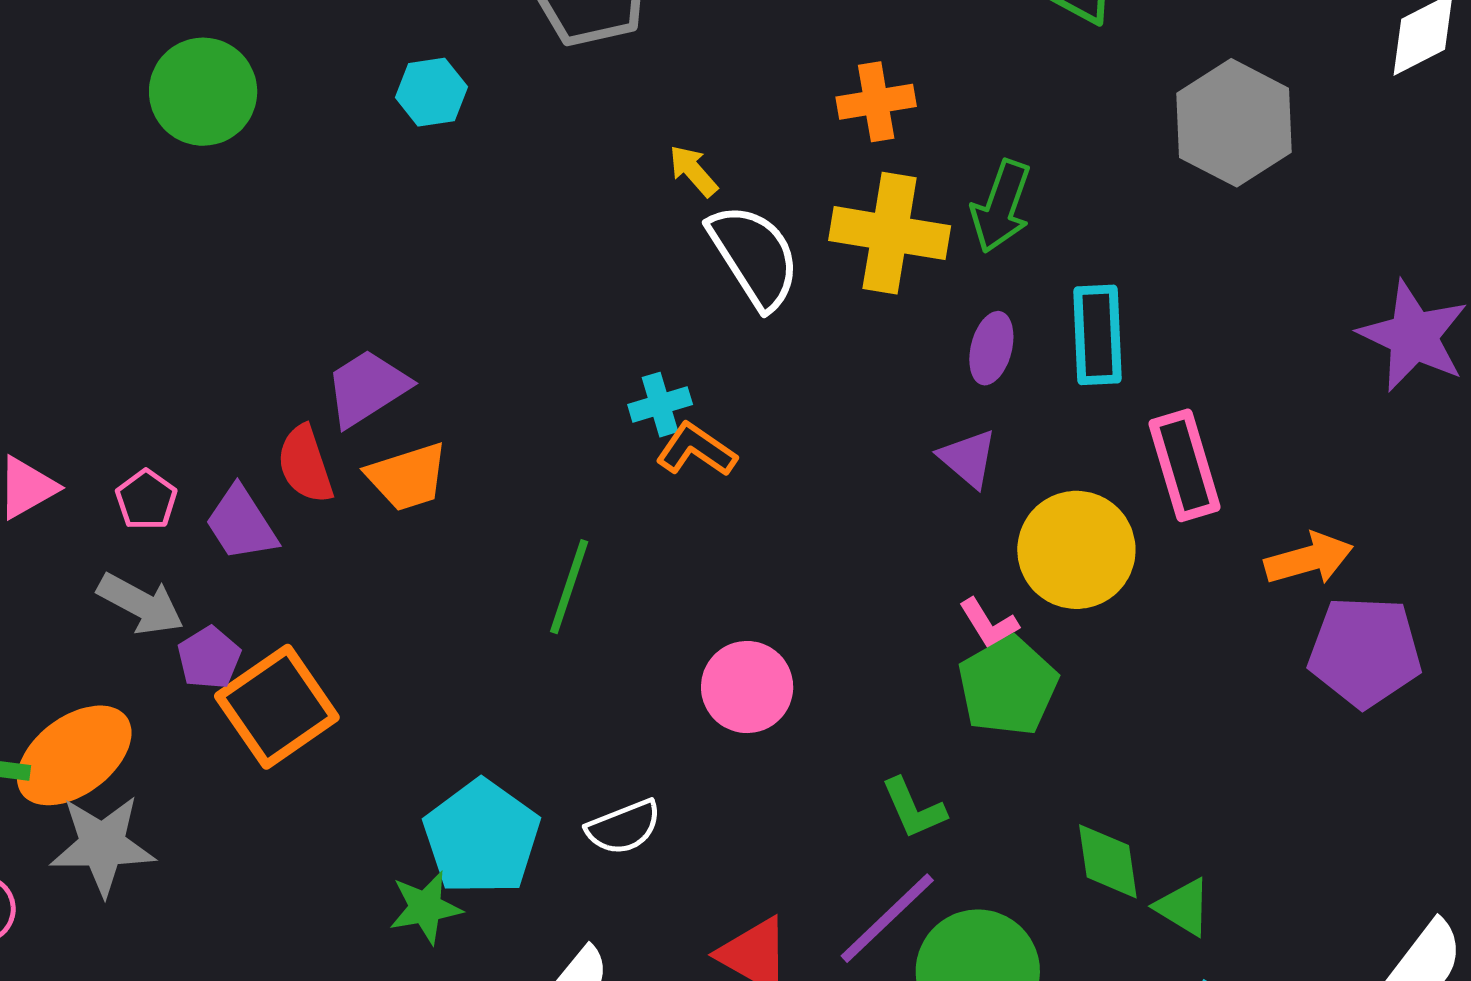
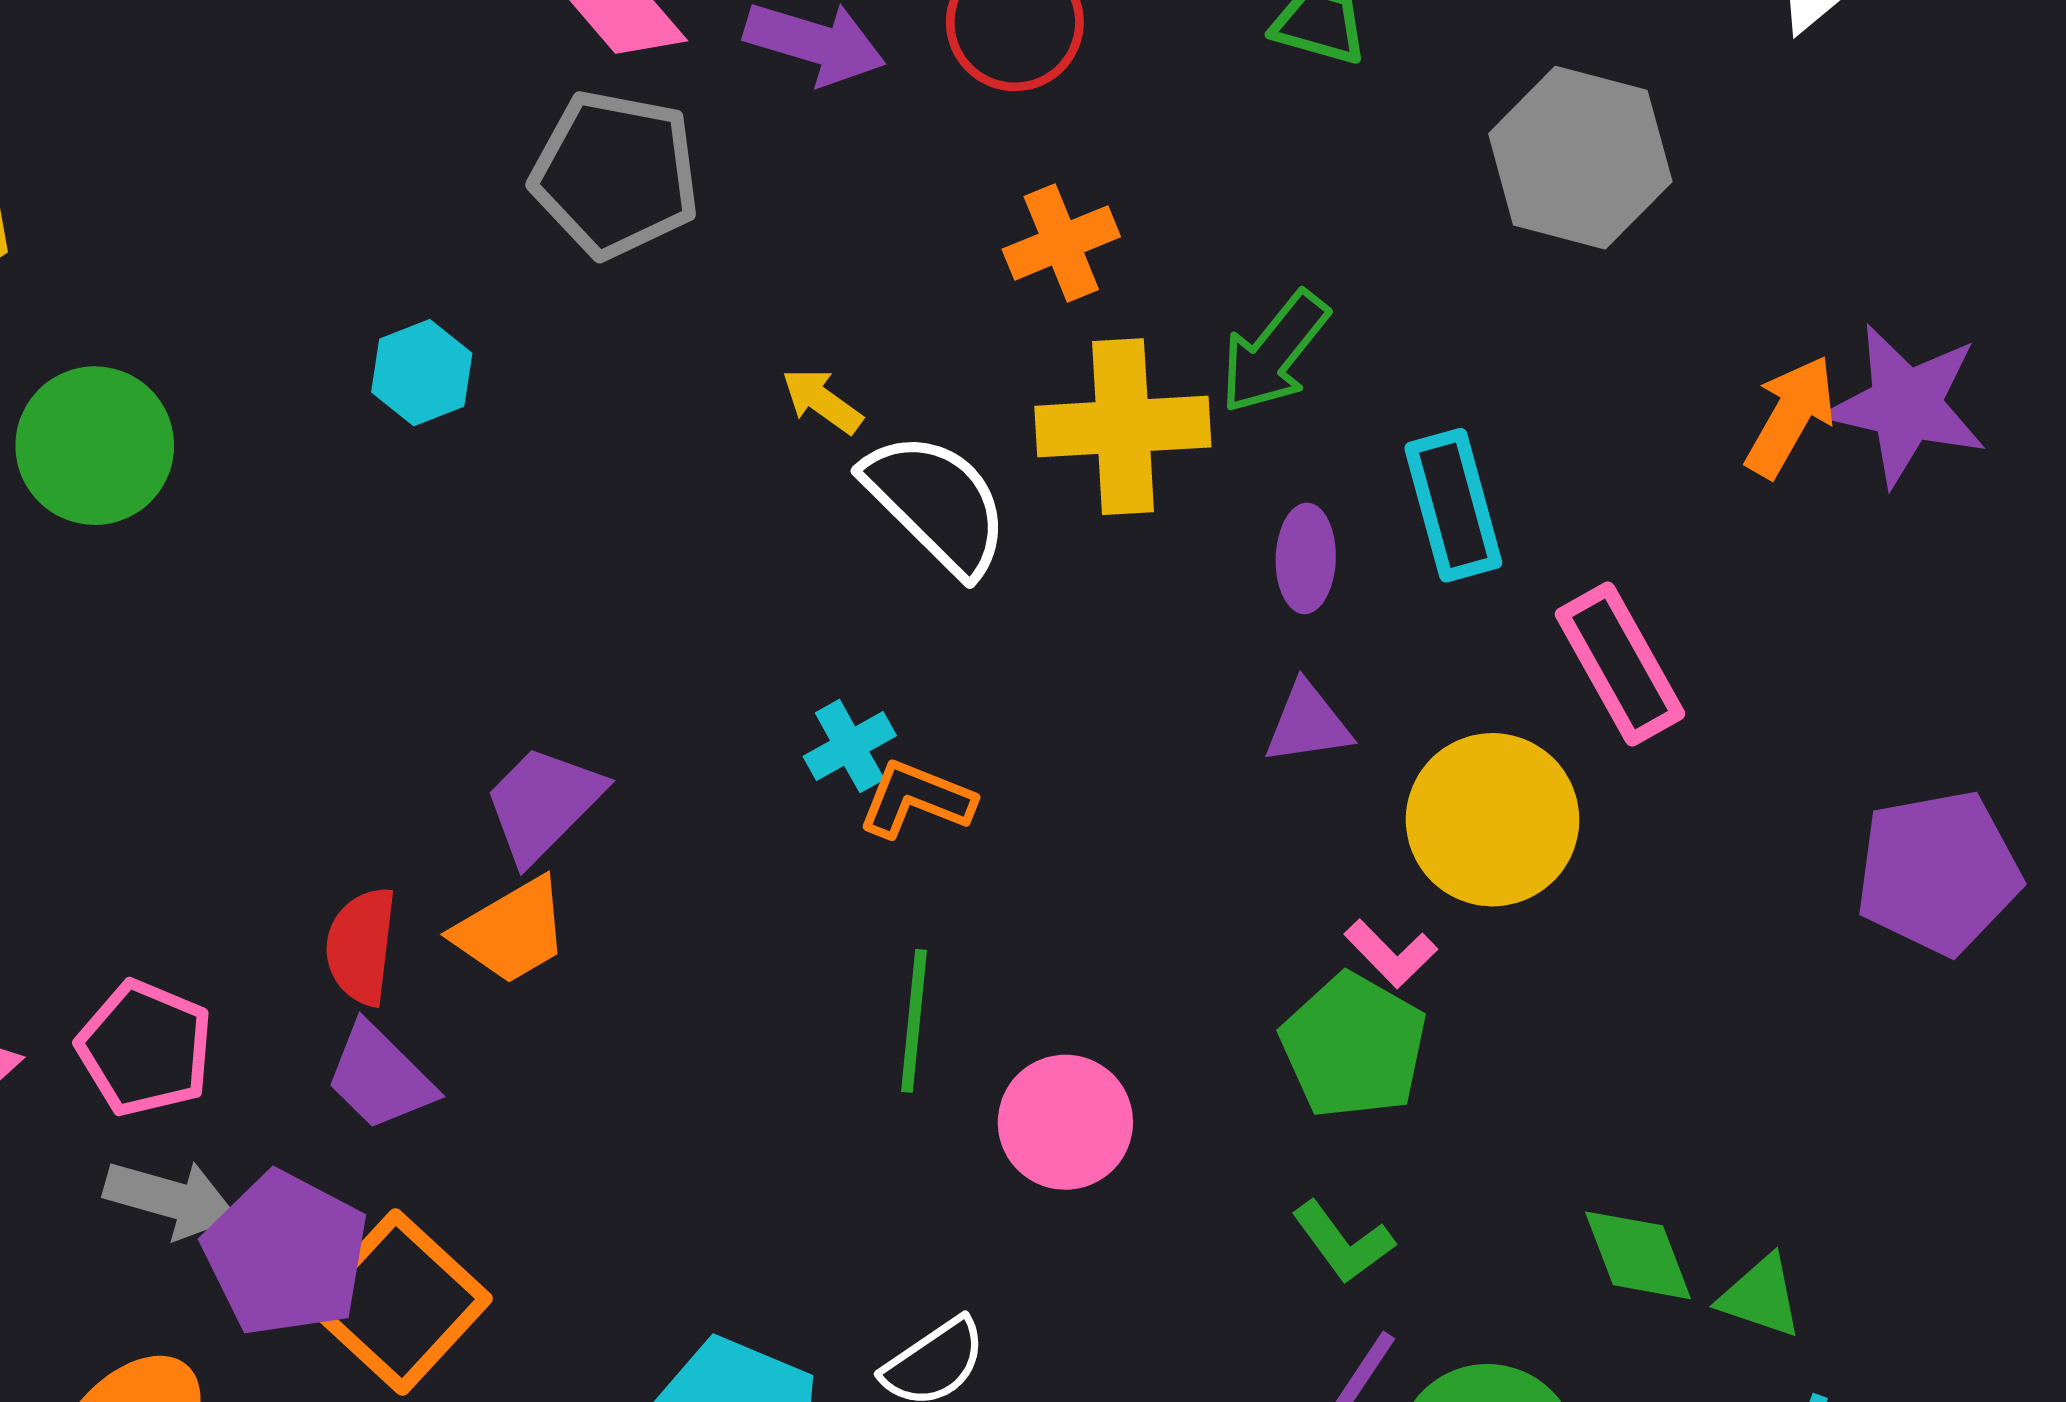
green arrow: (1001, 206) -> (1274, 352), turned 32
purple trapezoid: (367, 388) -> (543, 804), moved
purple triangle: (968, 458) -> (1308, 724), turned -36
red semicircle: (305, 464) -> (361, 946), turned 38
pink pentagon: (146, 500) -> (145, 1048), size x1.5
purple trapezoid: (241, 524) -> (380, 1077), moved
orange arrow: (1309, 559) -> (1790, 416), moved, turned -32
green line: (569, 587) -> (914, 1021), moved
purple pentagon: (209, 658) -> (286, 1254), size x1.8
green pentagon: (1008, 686) -> (1354, 1046), moved

